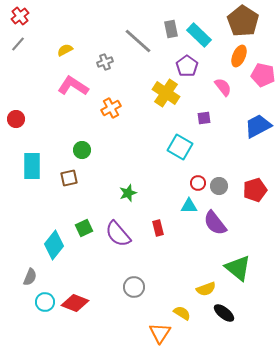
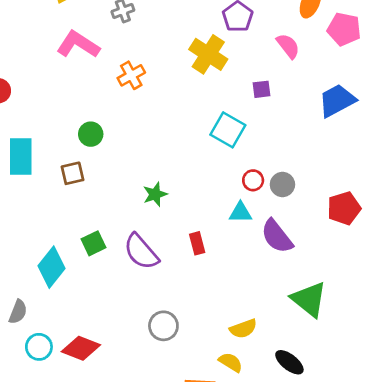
red pentagon: (255, 190) -> (344, 208), moved
yellow semicircle: (206, 289) -> (243, 329), moved

